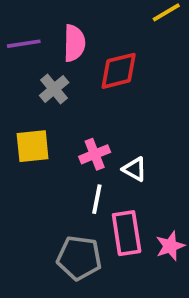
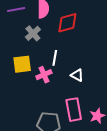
pink cross: (95, 154) -> (44, 75), moved
white line: (97, 199) -> (55, 58), moved

